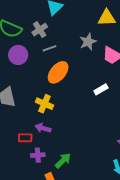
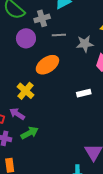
gray line: (50, 48) -> (59, 35), moved
purple circle: (18, 55) -> (26, 38), moved
green arrow: (63, 161) -> (30, 133), moved

